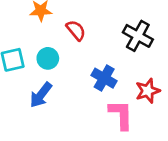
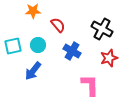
blue cross: (104, 78) -> (72, 51), moved
red star: (148, 91) -> (109, 58), moved

